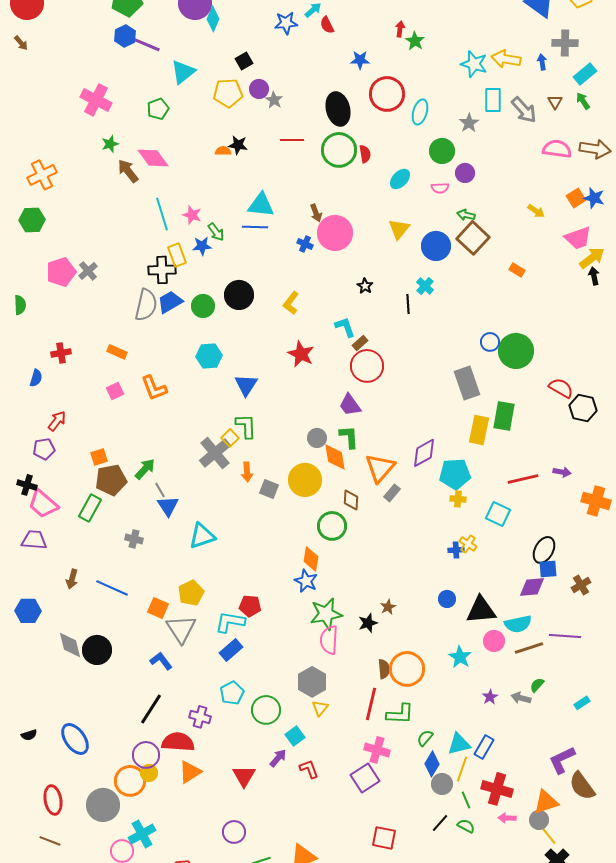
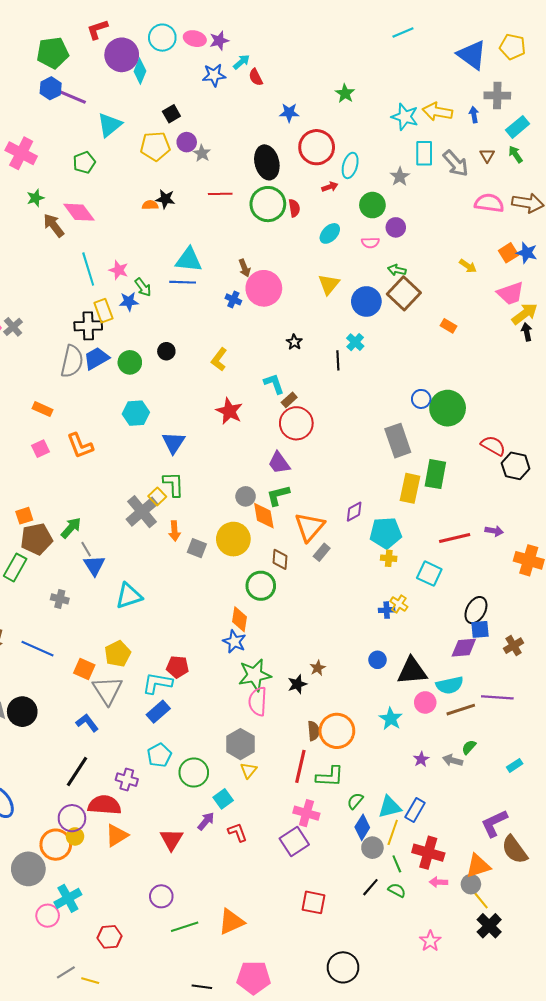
red arrow: (400, 29) -> (330, 187), moved, turned 63
black circle: (239, 295) -> (166, 351), size x0.6
green L-shape: (349, 437) -> (278, 495), turned -100
purple diamond: (424, 453) -> (354, 512), size x0.7

